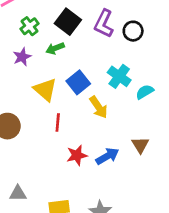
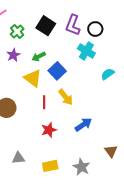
green arrow: (55, 48) -> (39, 57), moved
cyan cross: (119, 76) -> (86, 51), moved
yellow arrow: (99, 107) -> (66, 97), moved
brown triangle: (140, 145) -> (111, 151), moved
red star: (77, 155) -> (49, 130), moved

